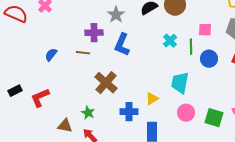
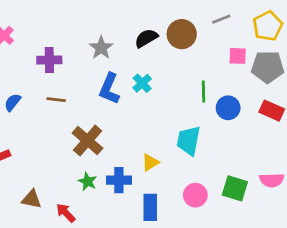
pink square: (205, 30) -> (238, 56), moved
purple cross: (94, 33) -> (49, 60), moved
cyan cross: (170, 41) -> (142, 83), moved
green star: (88, 113) -> (88, 181), moved
pink circle: (186, 113) -> (195, 195), moved

